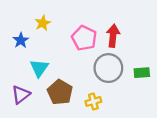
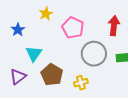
yellow star: (43, 23) -> (46, 14), moved
red arrow: (113, 36) -> (114, 26), moved

